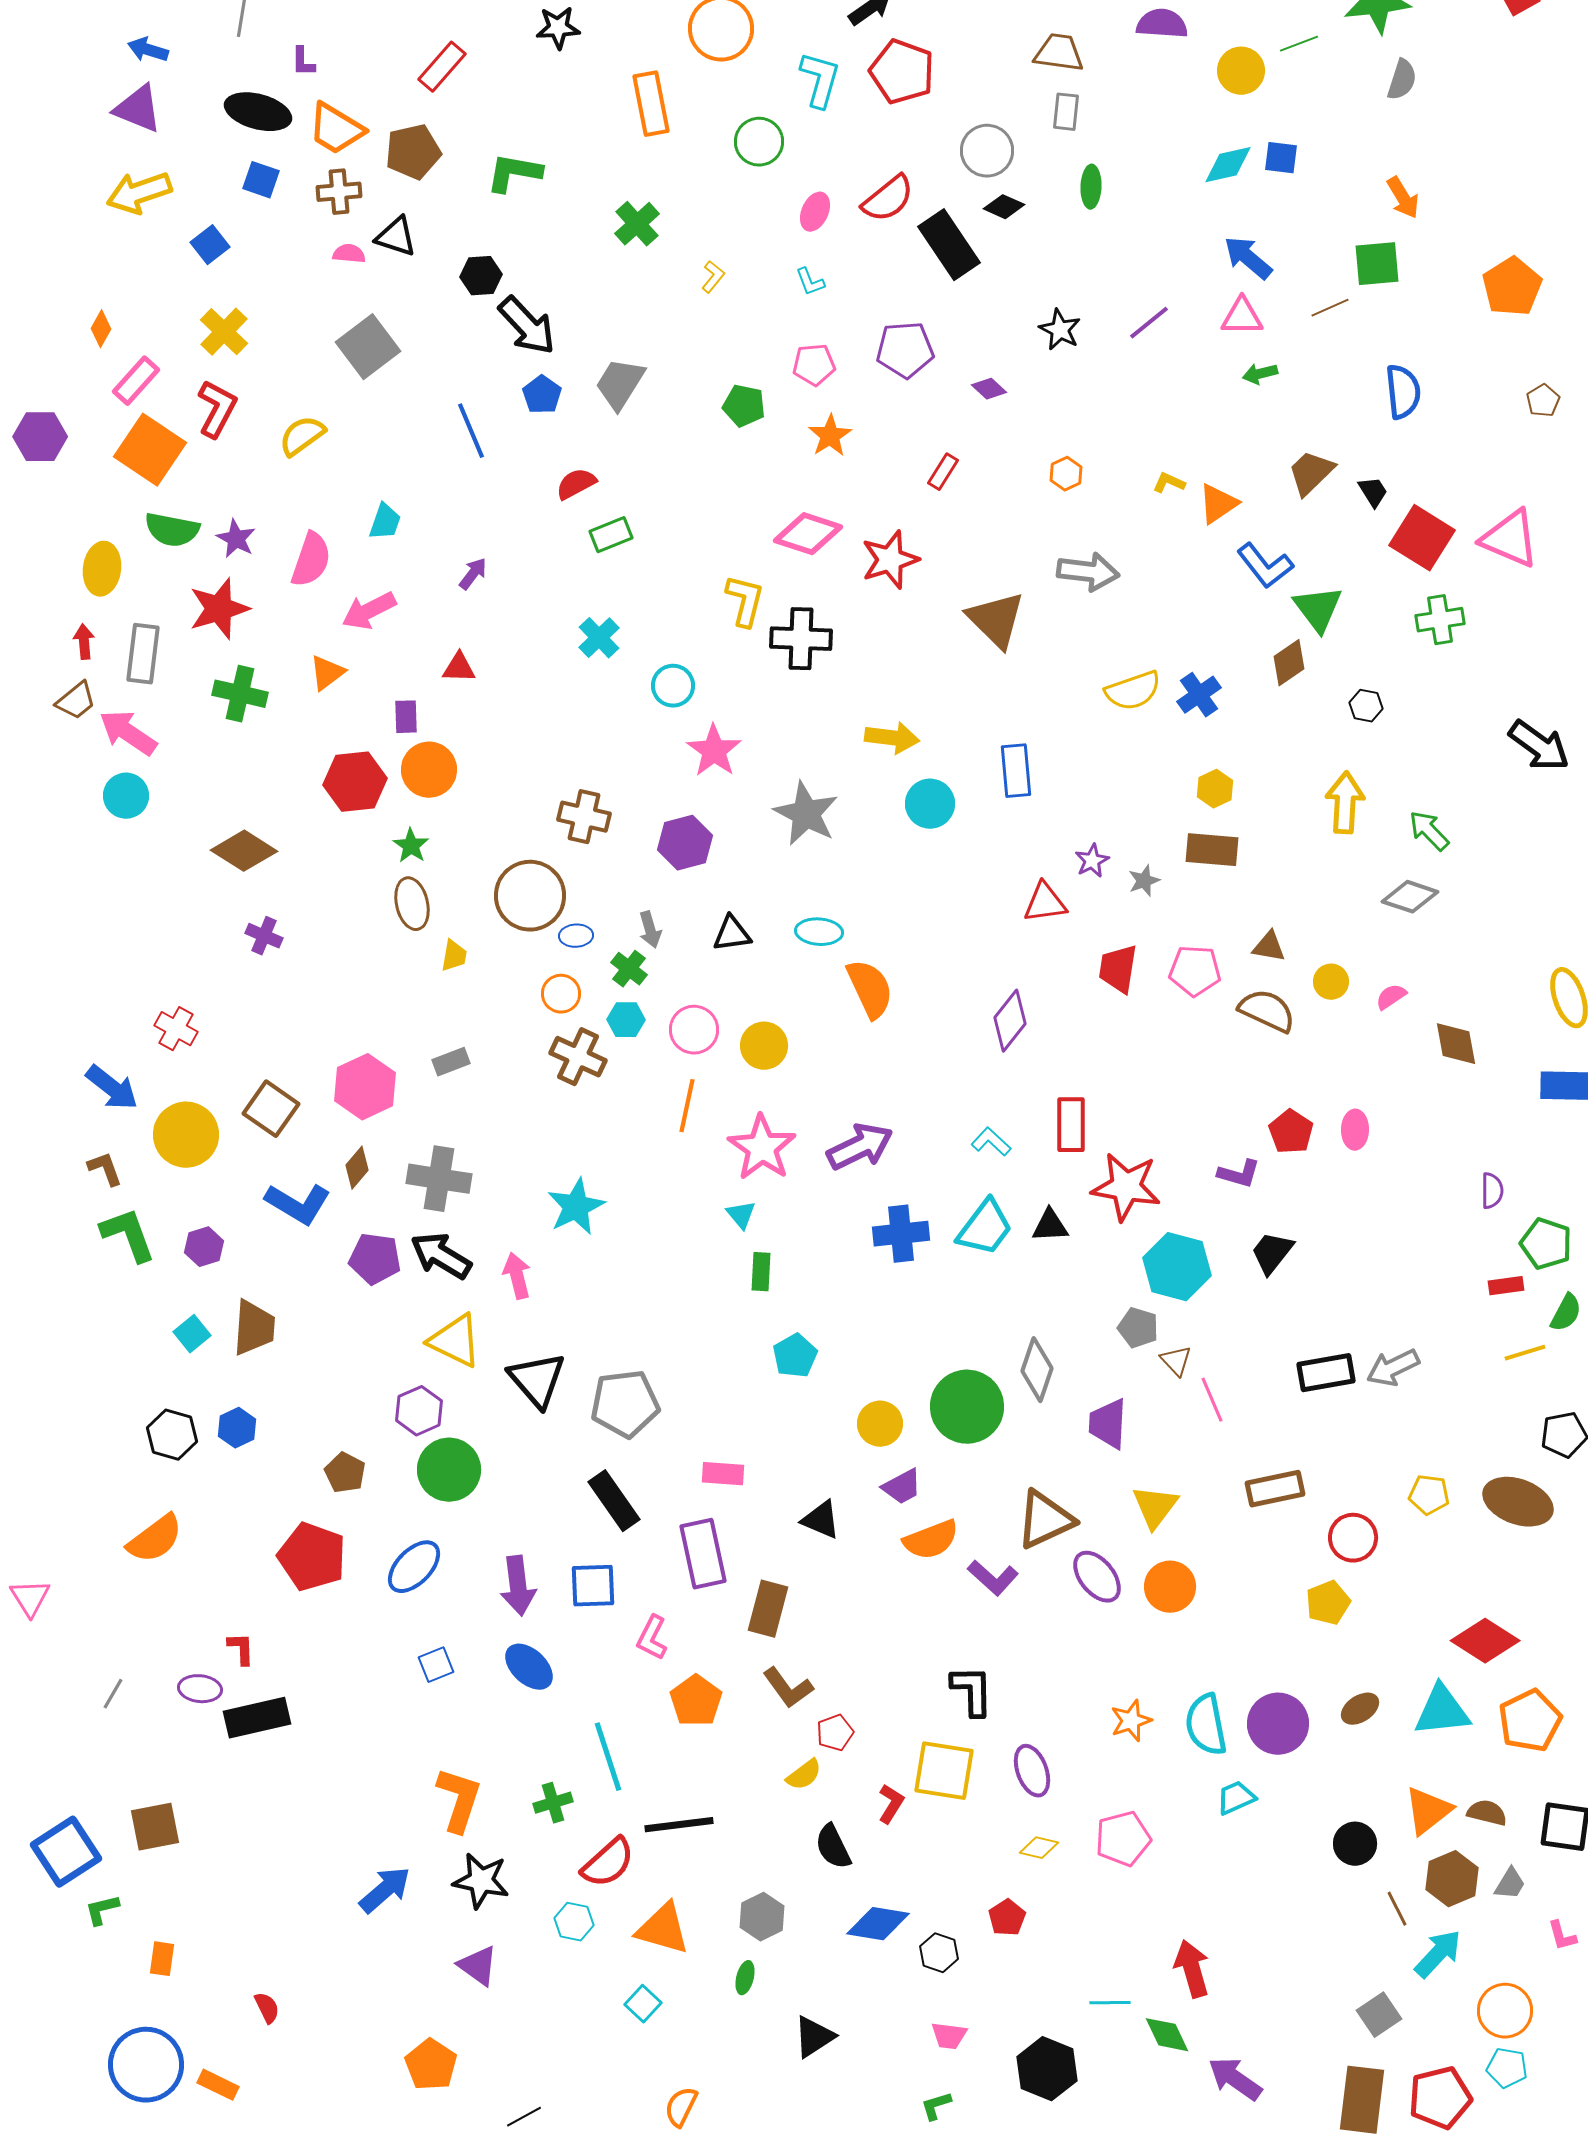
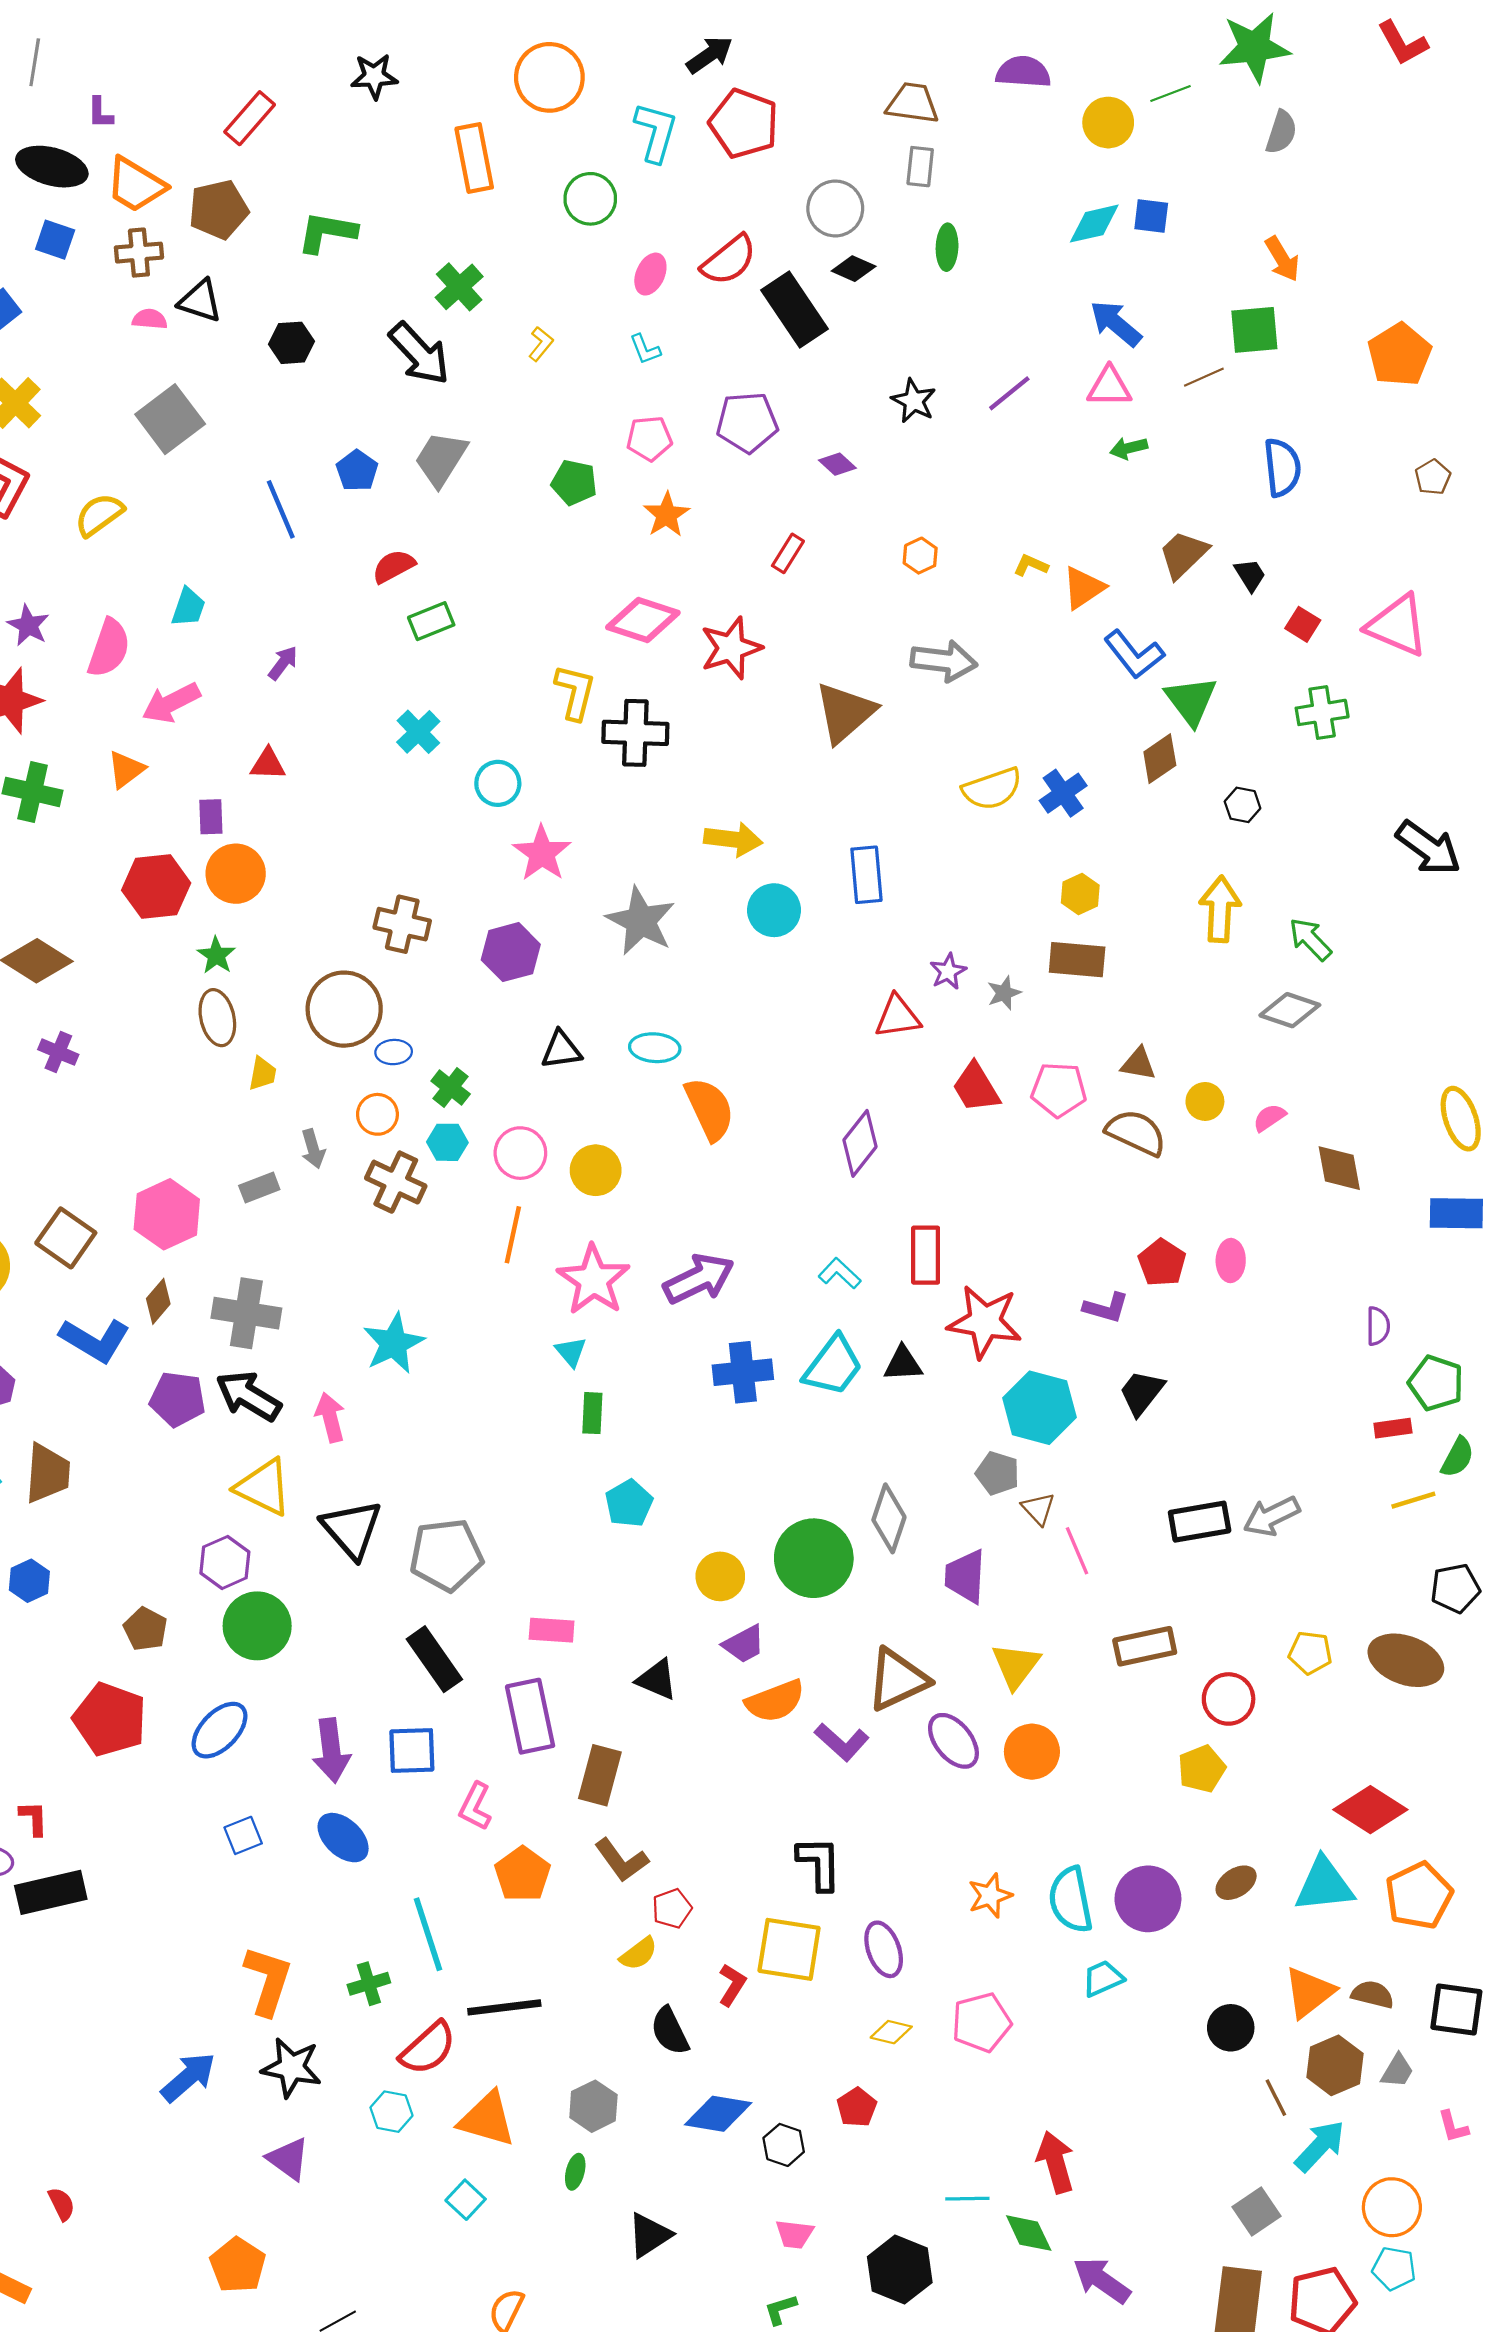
black arrow: (527, 326) -> (419, 354), moved
red square: (1422, 538) -> (1303, 624), size x0.5
brown triangle: (996, 620) -> (845, 712), turned 34
gray arrow: (650, 930) -> (313, 1149), moved
red trapezoid: (1118, 969) -> (976, 1088), turned -40

